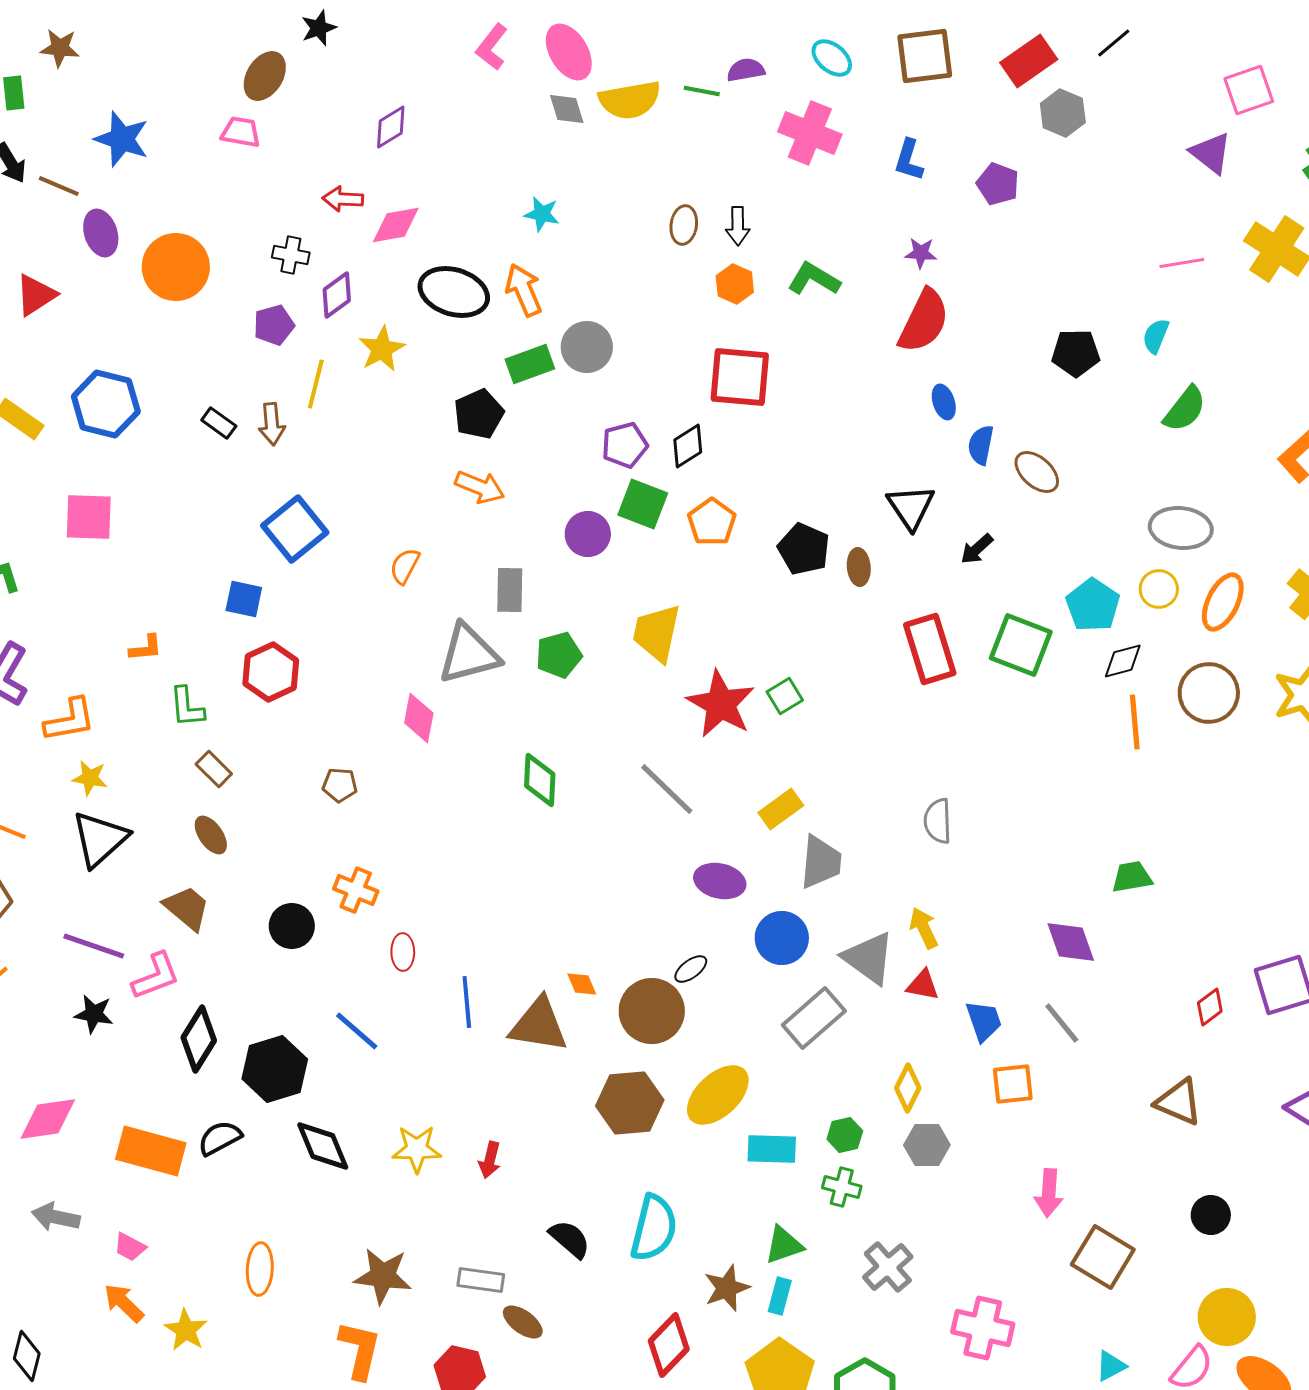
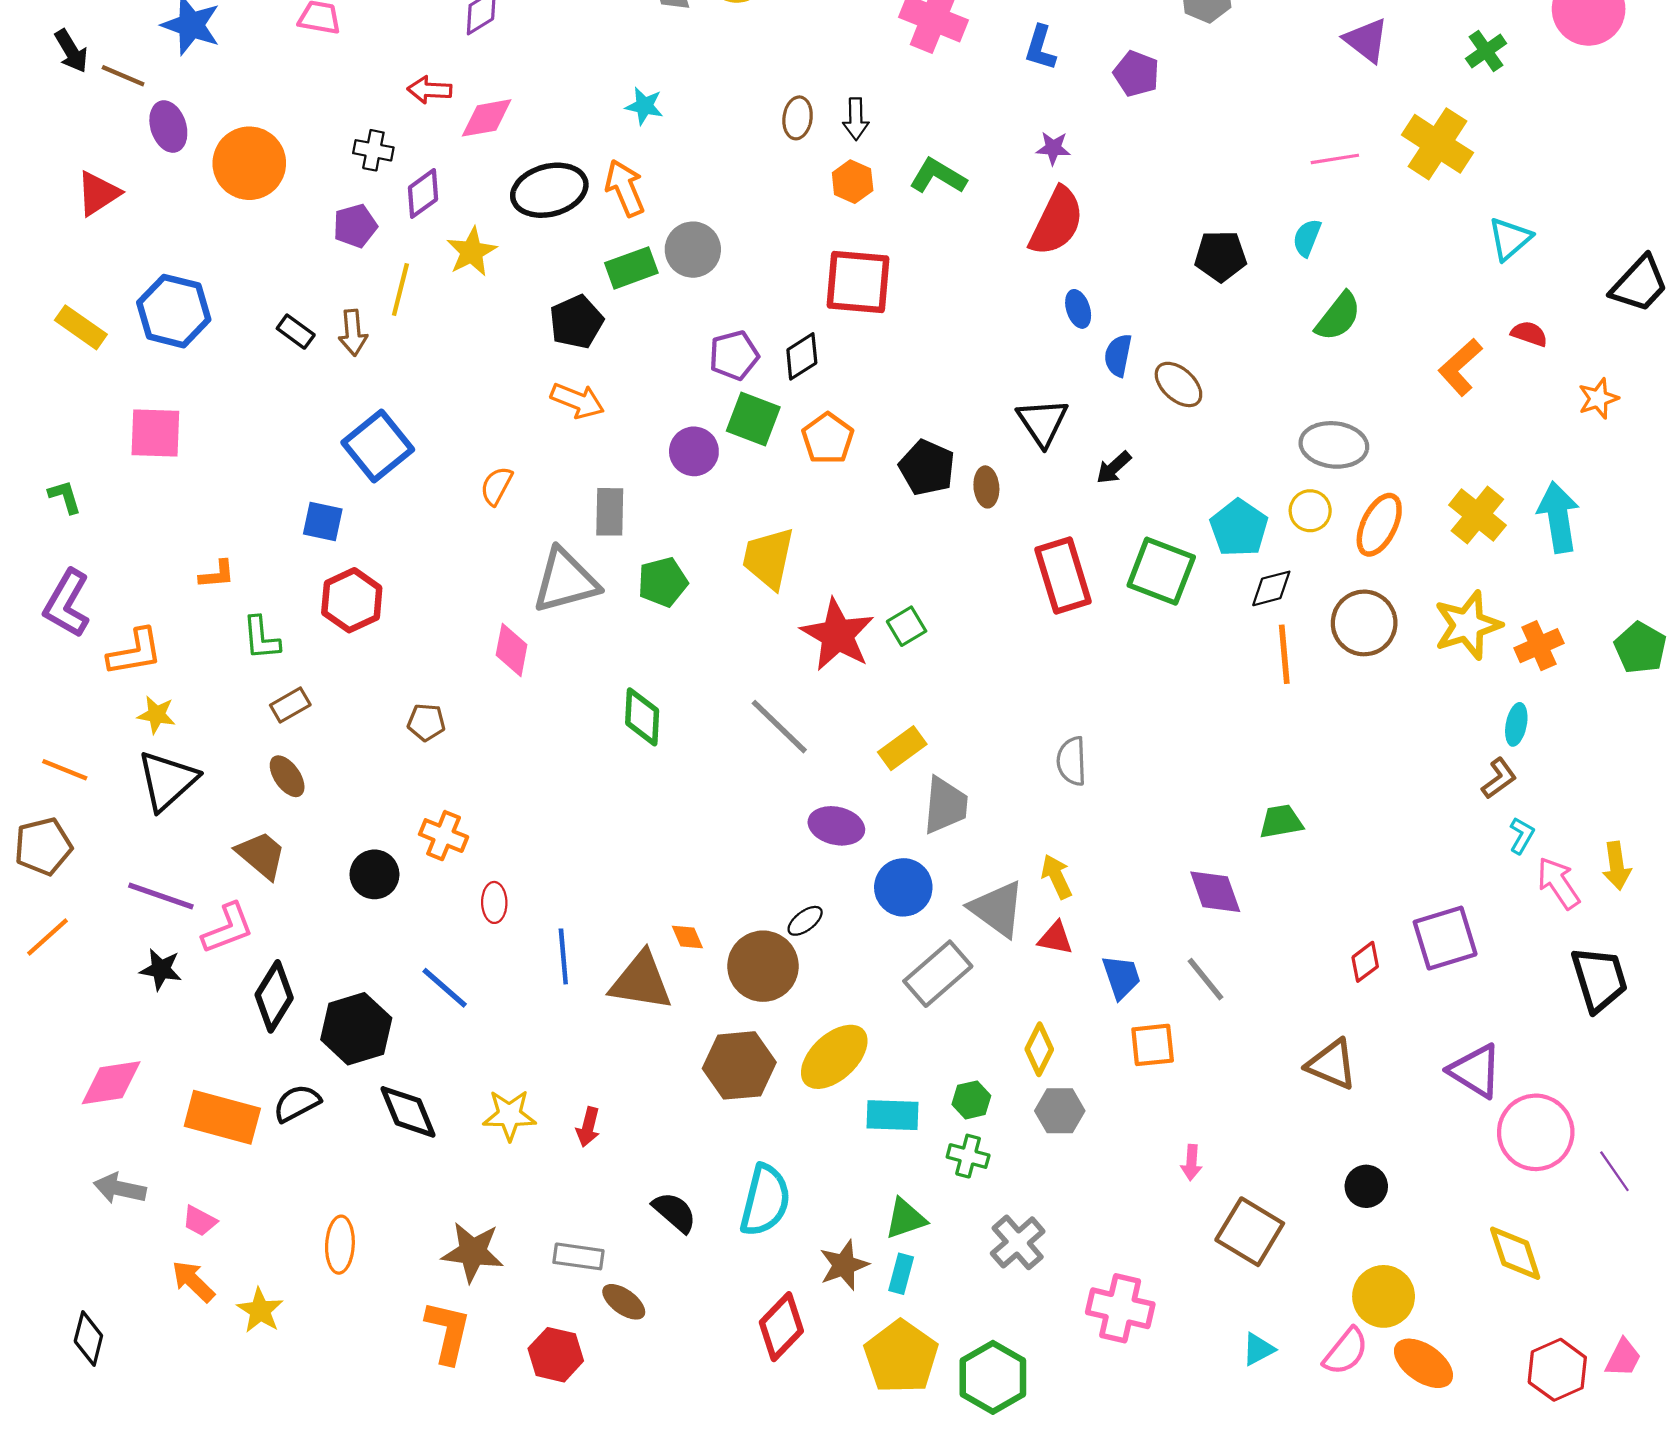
black ellipse: (454, 292) -> (549, 190), turned -32
brown rectangle: (214, 769) -> (290, 705), turned -75
pink arrow: (1049, 1193) -> (1191, 1163), size x0.7

